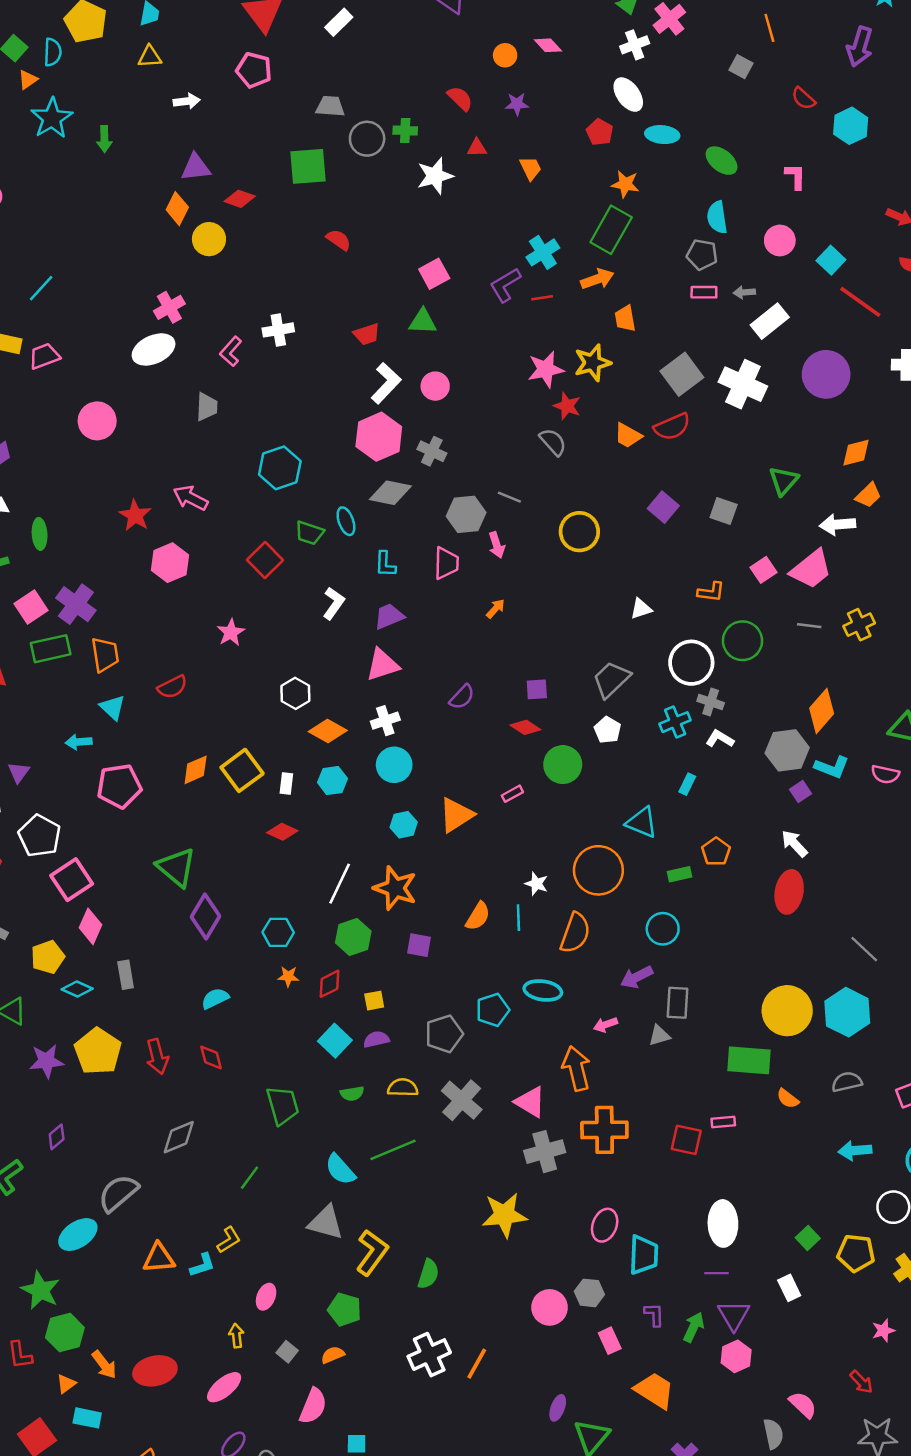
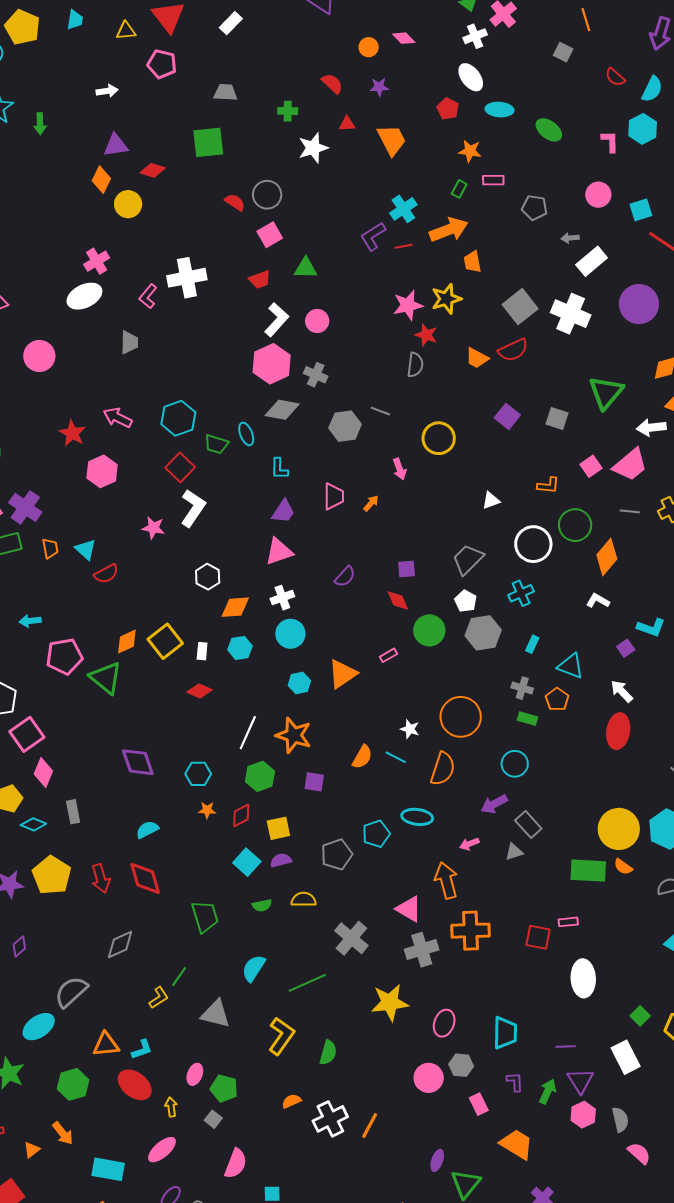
yellow triangle: (150, 57) -> (126, 31), moved
cyan hexagon: (851, 126) -> (643, 129), moved
gray circle: (367, 139) -> (267, 195), moved
orange trapezoid: (531, 168) -> (392, 140), size x1.6
cyan semicircle: (717, 217) -> (652, 89), moved, turned -144
green rectangle: (611, 230) -> (459, 189), size x0.5
cyan square: (831, 260) -> (641, 210), turned 30
pink square: (434, 274) -> (270, 235), moved
orange arrow: (597, 279) -> (449, 230), size x1.4
pink rectangle: (704, 292) -> (493, 180), moved
white cross: (278, 330) -> (187, 278), size x1.5
gray semicircle: (553, 442) -> (415, 365), turned 50
cyan hexagon: (280, 468) -> (178, 418), moved
green triangle: (784, 481) -> (606, 392), size x1.4
pink arrow: (497, 545) -> (400, 469), moved
pink trapezoid: (446, 563) -> (334, 496), moved
white L-shape: (334, 603) -> (193, 508), moved, size x1.4
purple trapezoid: (389, 616) -> (283, 512), turned 148
pink star: (231, 632) -> (153, 528), turned -30
orange trapezoid: (105, 655) -> (50, 548), size x0.7
gray cross: (711, 702) -> (522, 688), moved
cyan triangle: (112, 707) -> (86, 549), moved
orange diamond: (822, 711) -> (607, 557), moved
red diamond: (525, 727) -> (398, 600), turned 35
orange diamond: (328, 731) -> (235, 607), turned -32
white L-shape: (720, 739) -> (598, 601), moved
gray hexagon: (787, 750) -> (483, 633), moved
cyan triangle: (642, 822) -> (571, 666), moved
green triangle: (176, 867) -> (106, 678), moved
green rectangle: (679, 874) -> (528, 719), turned 30
purple diamond: (205, 916) -> (138, 762), turned -48
cyan line: (518, 918) -> (396, 757), turned -60
yellow square: (374, 1001) -> (278, 828), size x1.4
gray rectangle: (677, 1003) -> (528, 824), turned -44
red diamond: (211, 1058) -> (145, 878), size x1.6
orange semicircle: (788, 1099) -> (623, 867), moved
gray cross: (462, 1100) -> (351, 938), moved
green line: (393, 1150) -> (307, 983), moved
cyan semicircle: (340, 1169) -> (254, 968), turned 76
gray triangle: (326, 1223) -> (216, 1014), moved
white ellipse: (723, 1223) -> (583, 978), moved
pink ellipse: (605, 1225) -> (444, 1023), moved
yellow L-shape: (229, 1240) -> (159, 998), moved
white rectangle: (789, 1288) -> (626, 1057), size x1.5
green pentagon: (344, 1310) -> (224, 1088), moved
green hexagon: (65, 1333) -> (73, 1084), moved
orange semicircle: (333, 1355) -> (291, 1101), moved
red ellipse: (155, 1371) -> (135, 1085), moved, turned 52
cyan rectangle: (87, 1418) -> (108, 1169), moved, size x1.4
gray semicircle: (773, 1434) -> (620, 1120), moved

